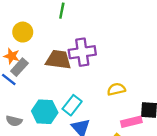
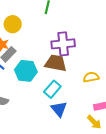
brown trapezoid: (58, 60) -> (56, 63), moved
cyan hexagon: (45, 112) -> (26, 71), moved

